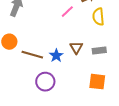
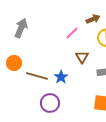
brown triangle: (76, 48) -> (82, 57), moved

